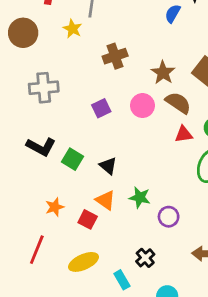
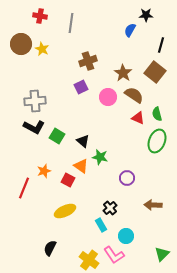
yellow star: (73, 29) -> (42, 49), moved
gray cross: (44, 88) -> (35, 101), moved
purple square: (101, 108) -> (81, 87), moved
red triangle: (184, 134) -> (138, 118), turned 32
green star: (140, 197) -> (100, 157), moved
red line: (37, 250) -> (24, 188), moved
cyan rectangle: (122, 280) -> (101, 225), moved

